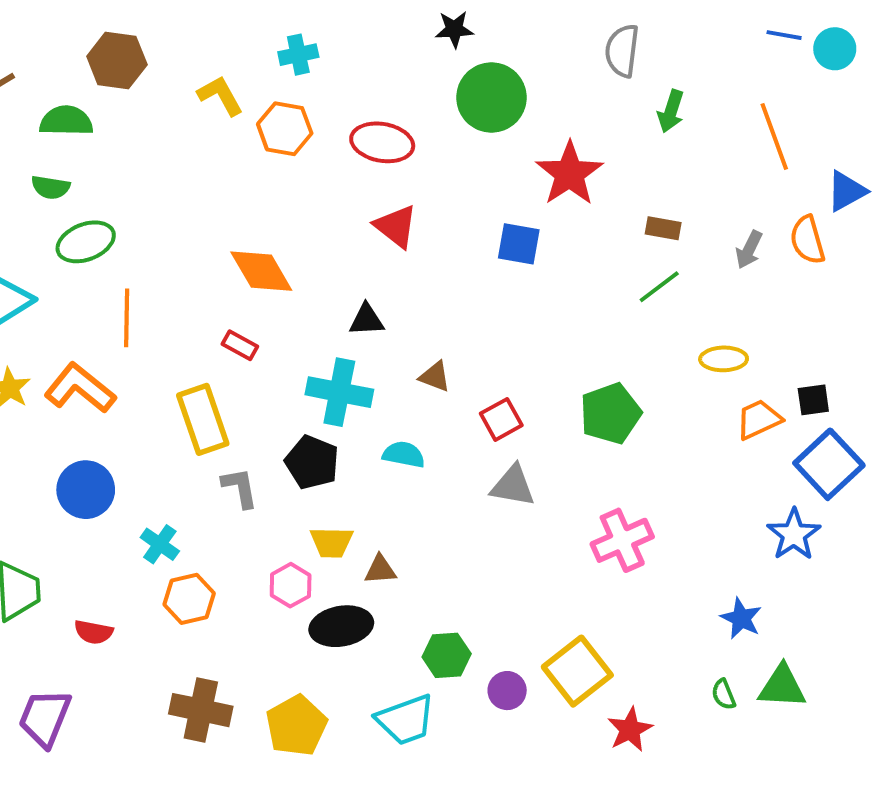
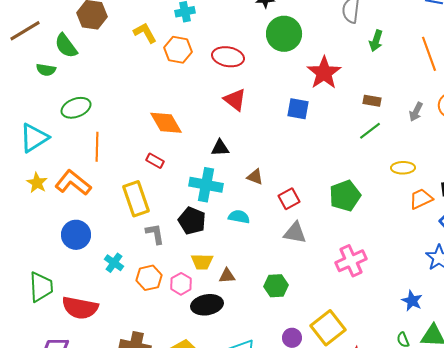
green semicircle: (66, 121) -> (66, 46), turned -128
green semicircle: (51, 187) -> (46, 70), moved
orange hexagon: (189, 599) -> (149, 278), moved
red semicircle: (94, 632) -> (80, 308), size x1.8
green hexagon: (447, 655) -> (276, 286), moved

